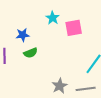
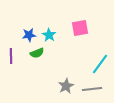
cyan star: (53, 18) -> (49, 35), moved

